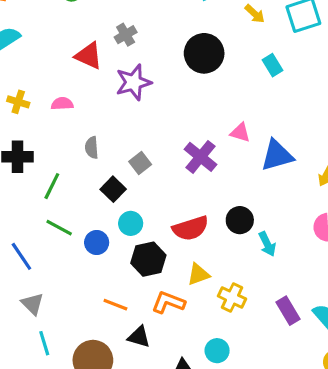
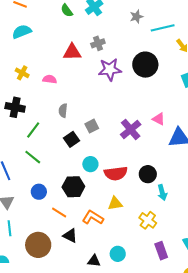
red triangle: (89, 56) -> (72, 52), turned -36
purple star: (134, 82) -> (110, 69), moved
cyan circle: (131, 223) -> (90, 164), moved
blue circle: (97, 242) -> (39, 192), moved
black hexagon: (148, 259) -> (73, 187), moved
yellow cross: (232, 298) -> (148, 220), moved
purple rectangle: (288, 311) -> (161, 251), moved

